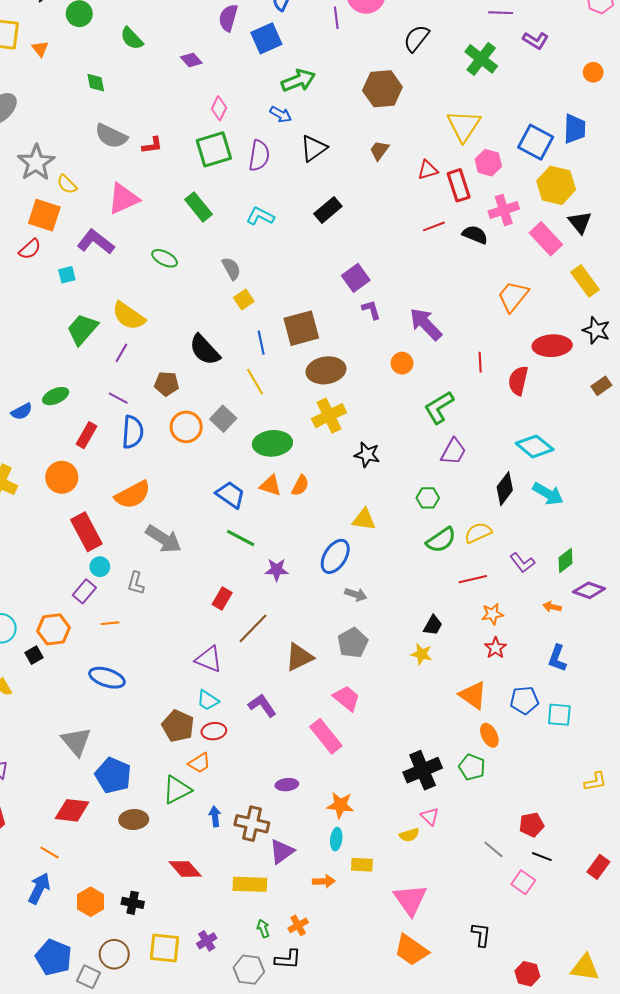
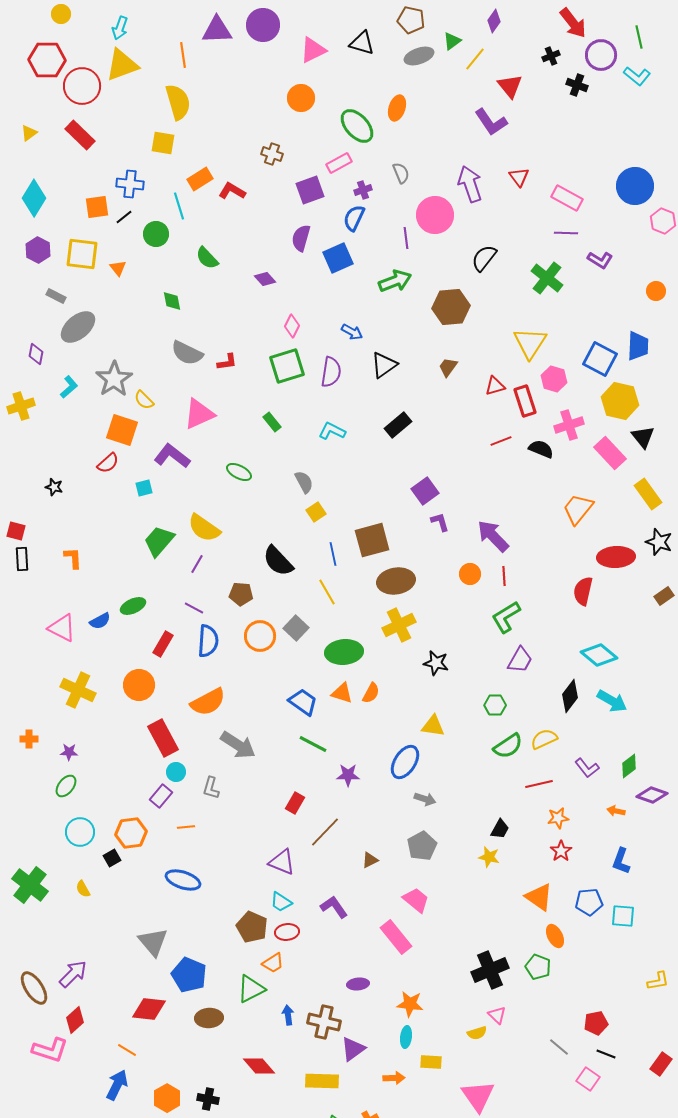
green arrow: (298, 80) -> (395, 281), moved
green rectangle: (198, 207) -> (272, 422), size x0.7
red line: (480, 362) -> (504, 576), moved
brown triangle: (299, 657) -> (370, 860), size x0.6

